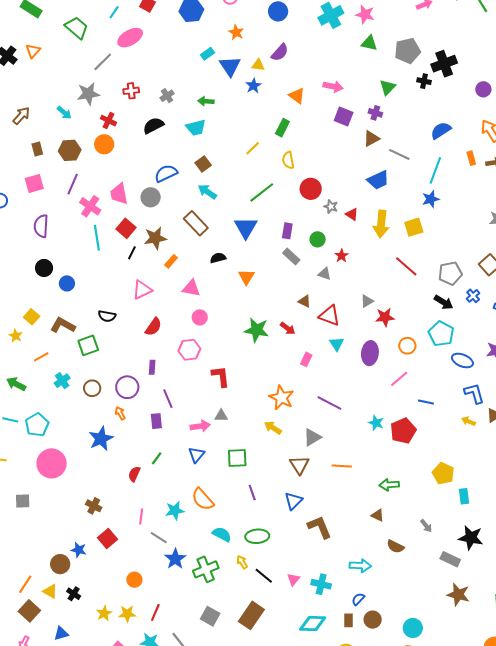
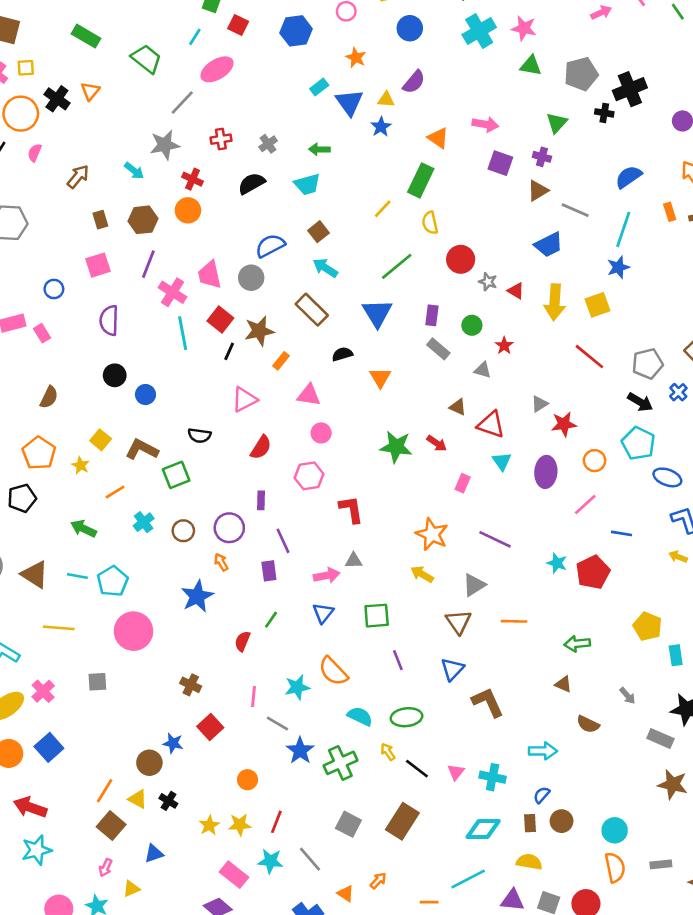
green rectangle: (282, 128) -> (421, 180), size x1.4

